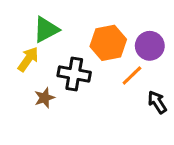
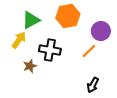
orange hexagon: (108, 43) -> (68, 16), moved
black arrow: (157, 102) -> (93, 85), moved, turned -119

